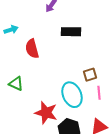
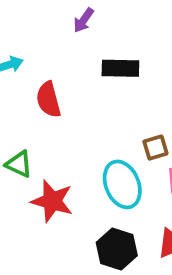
red star: (46, 113) -> (52, 201), moved

